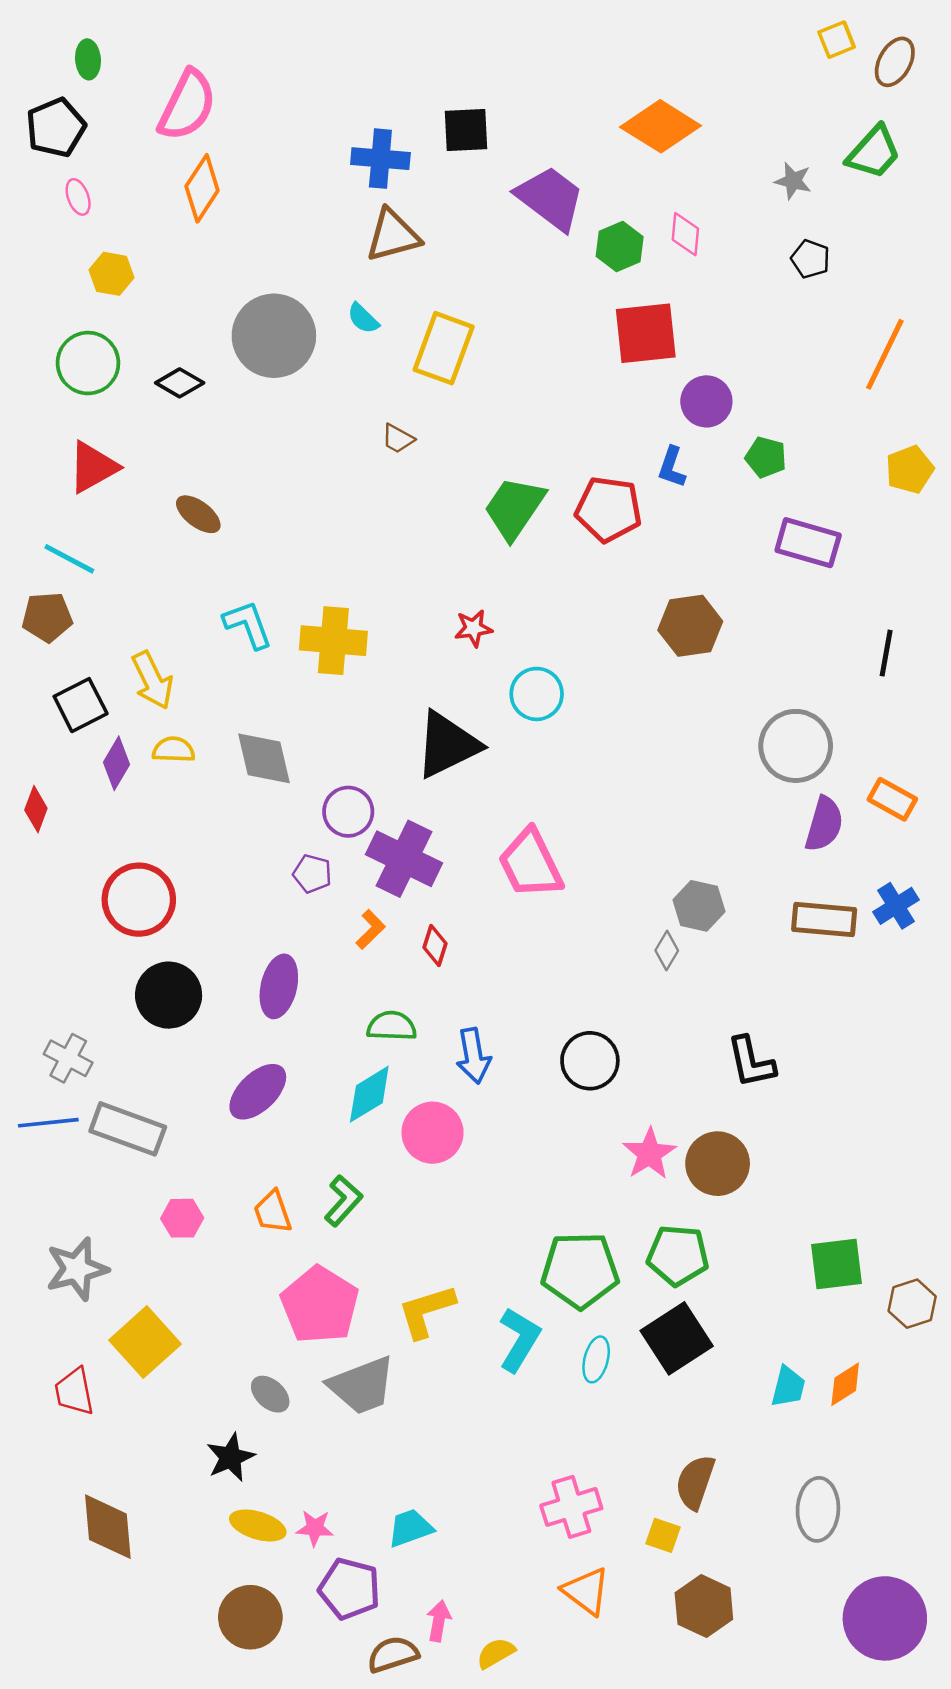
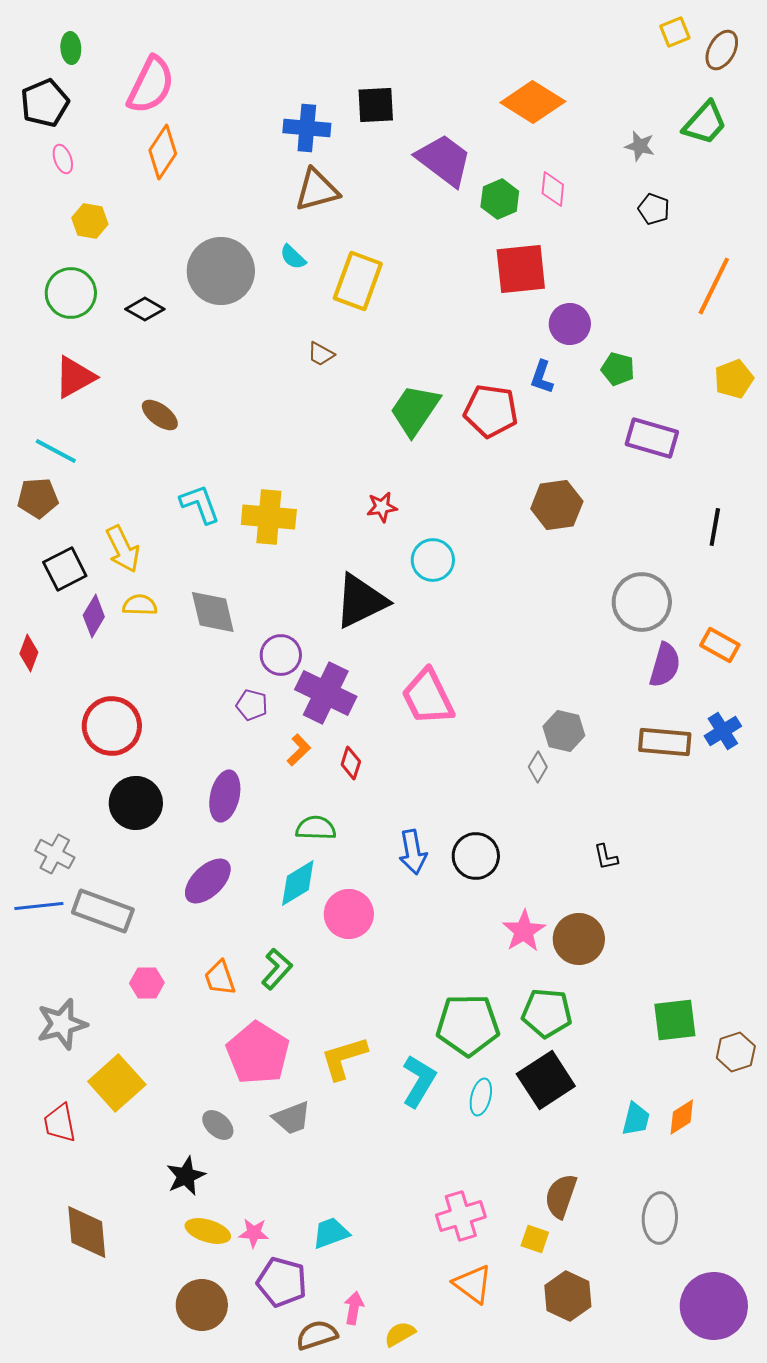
blue arrow: (473, 1056) -> (413, 852), moved
black L-shape: (751, 1062) -> (606, 857), size x0.6
gray trapezoid: (362, 1385) -> (292, 1118), size x0.7

